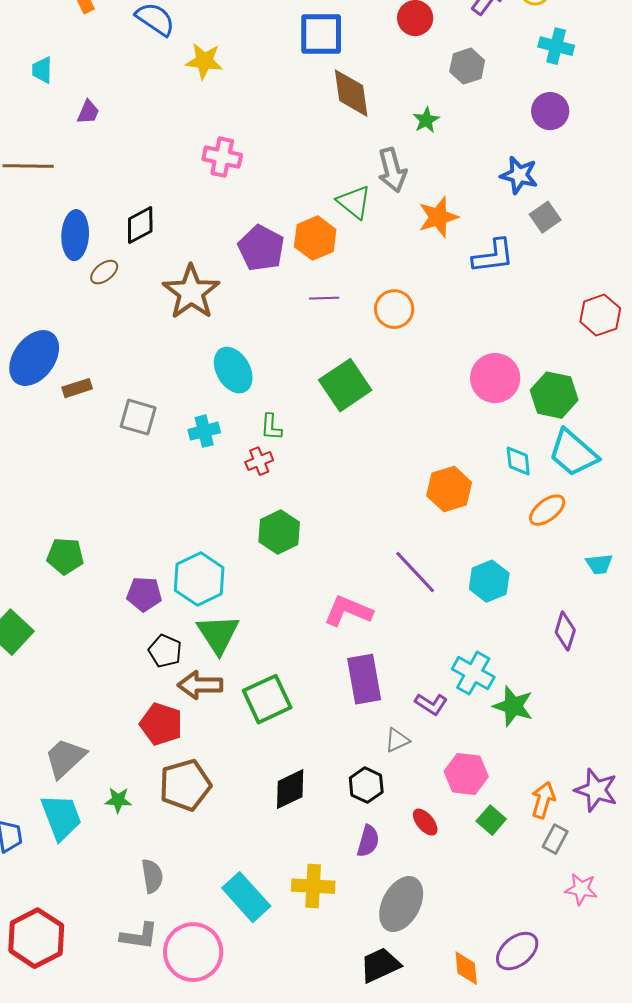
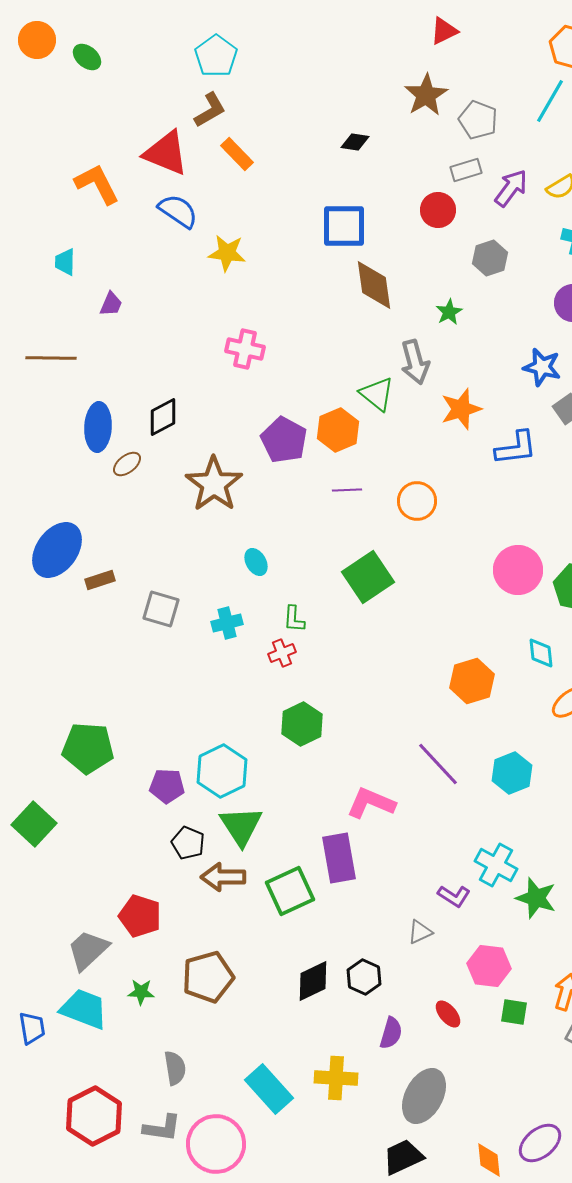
cyan ellipse: (233, 370) -> (256, 562), size x0.6
green pentagon: (65, 556) -> (88, 748), size x1.4
purple rectangle: (364, 679) -> (339, 858), moved
red pentagon: (161, 724) -> (140, 916), moved
black hexagon: (366, 785) -> (364, 977), moved
cyan trapezoid: (61, 817) -> (84, 1009), turned -48
green square: (491, 820) -> (514, 1012), turned -32
red hexagon: (36, 938) -> (94, 1116), moved

